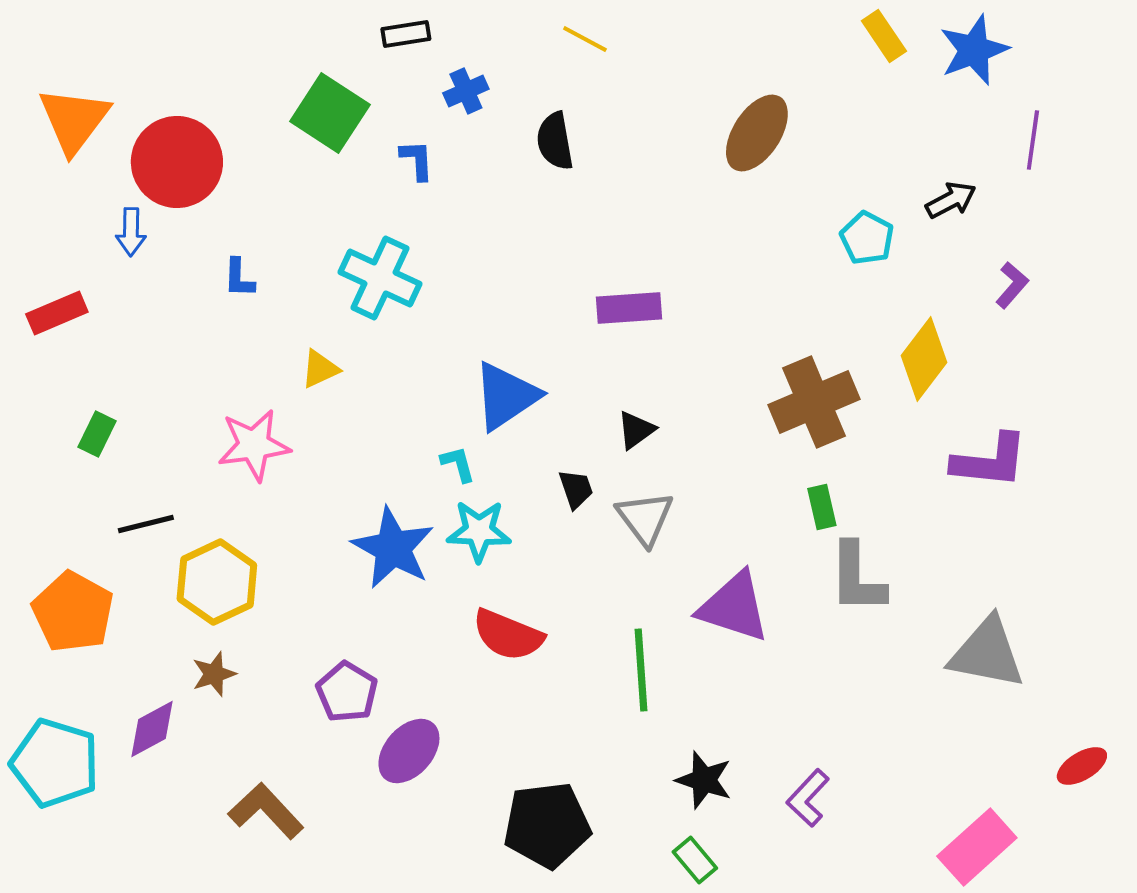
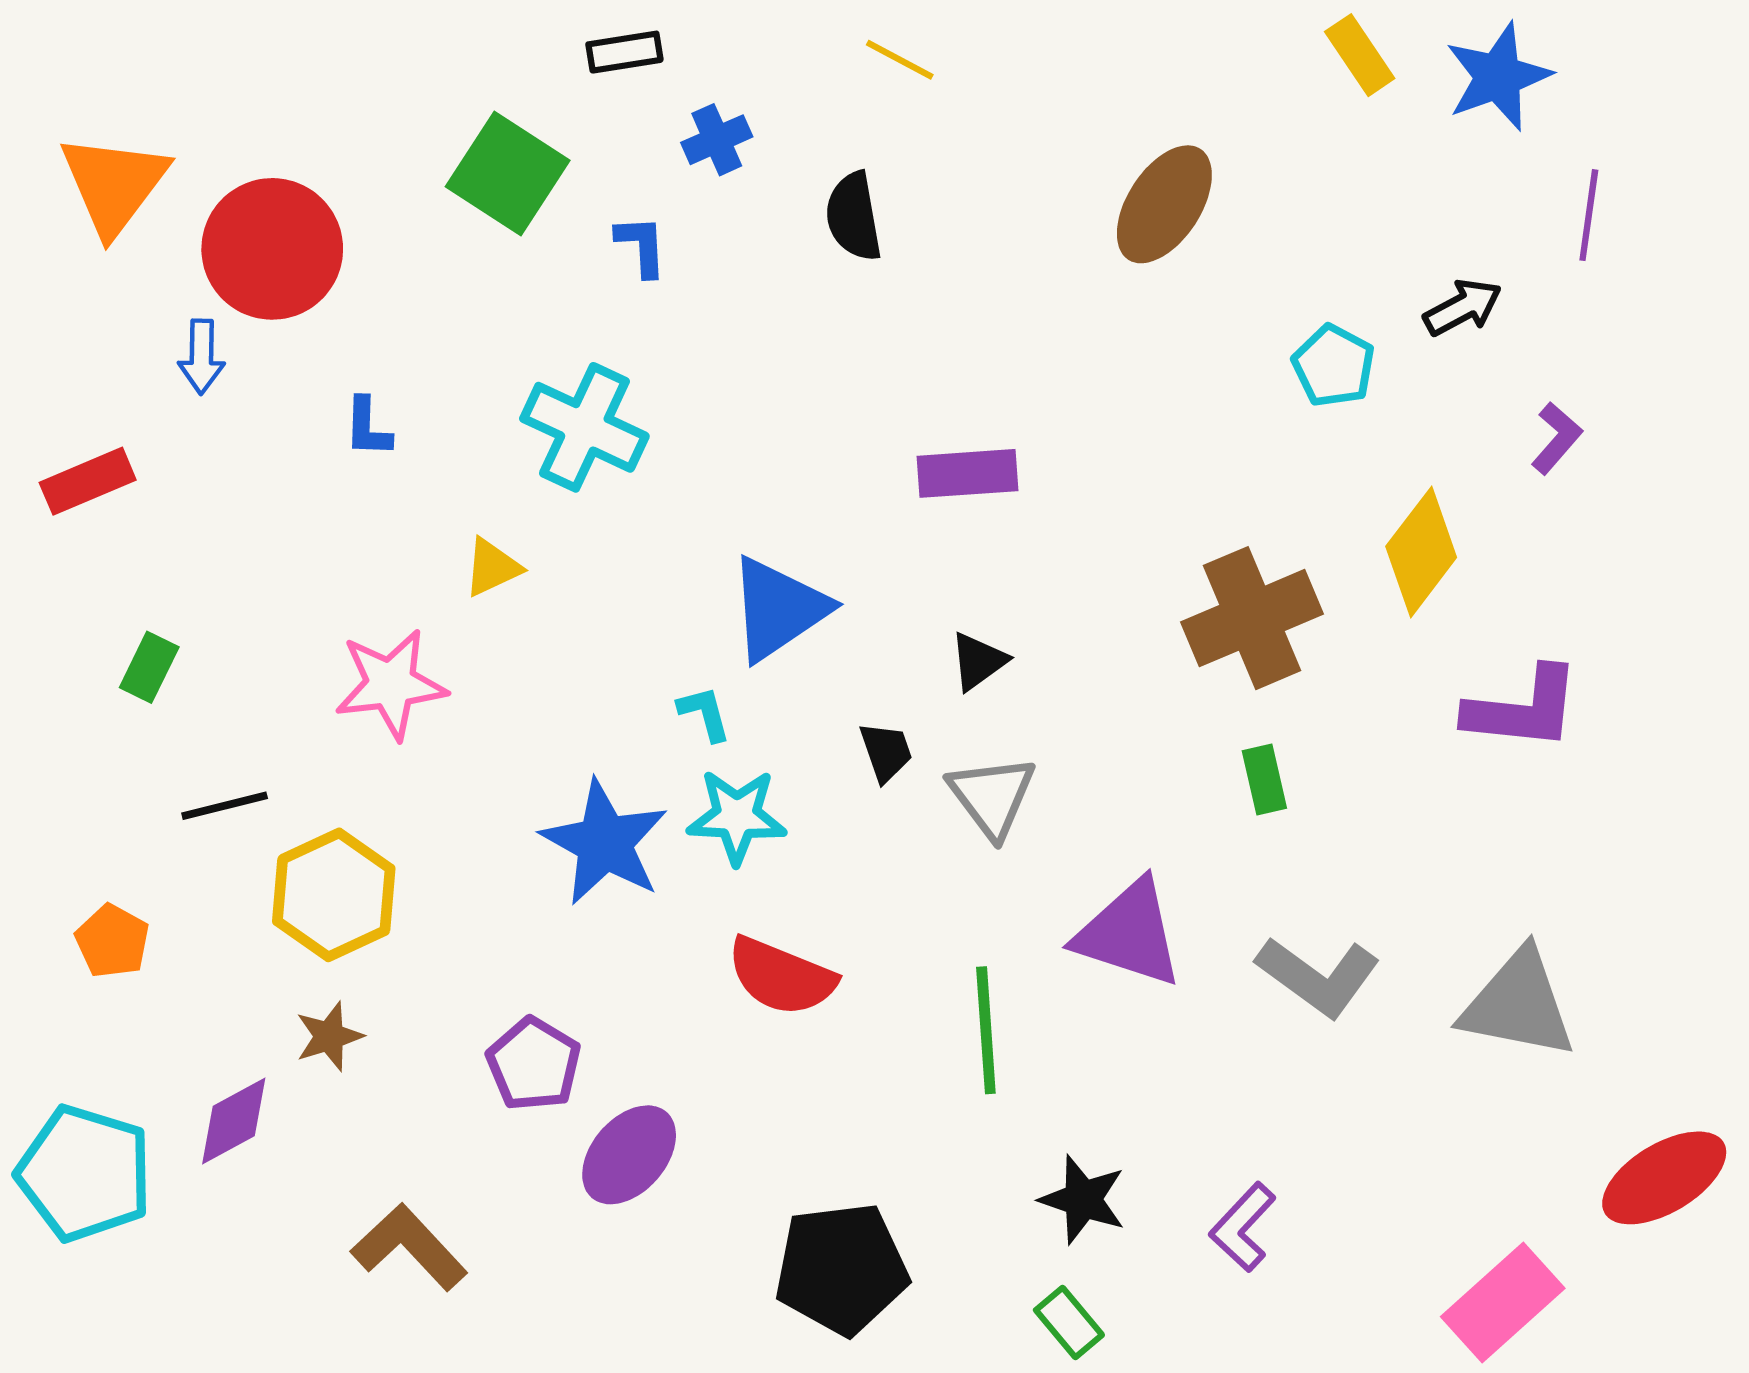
gray L-shape: (857, 578) -> (1318, 976), moved, turned -54
orange pentagon: (73, 612) -> (112, 941), size x0.6
red ellipse: (1082, 766) -> (1664, 1178), size x1.6

